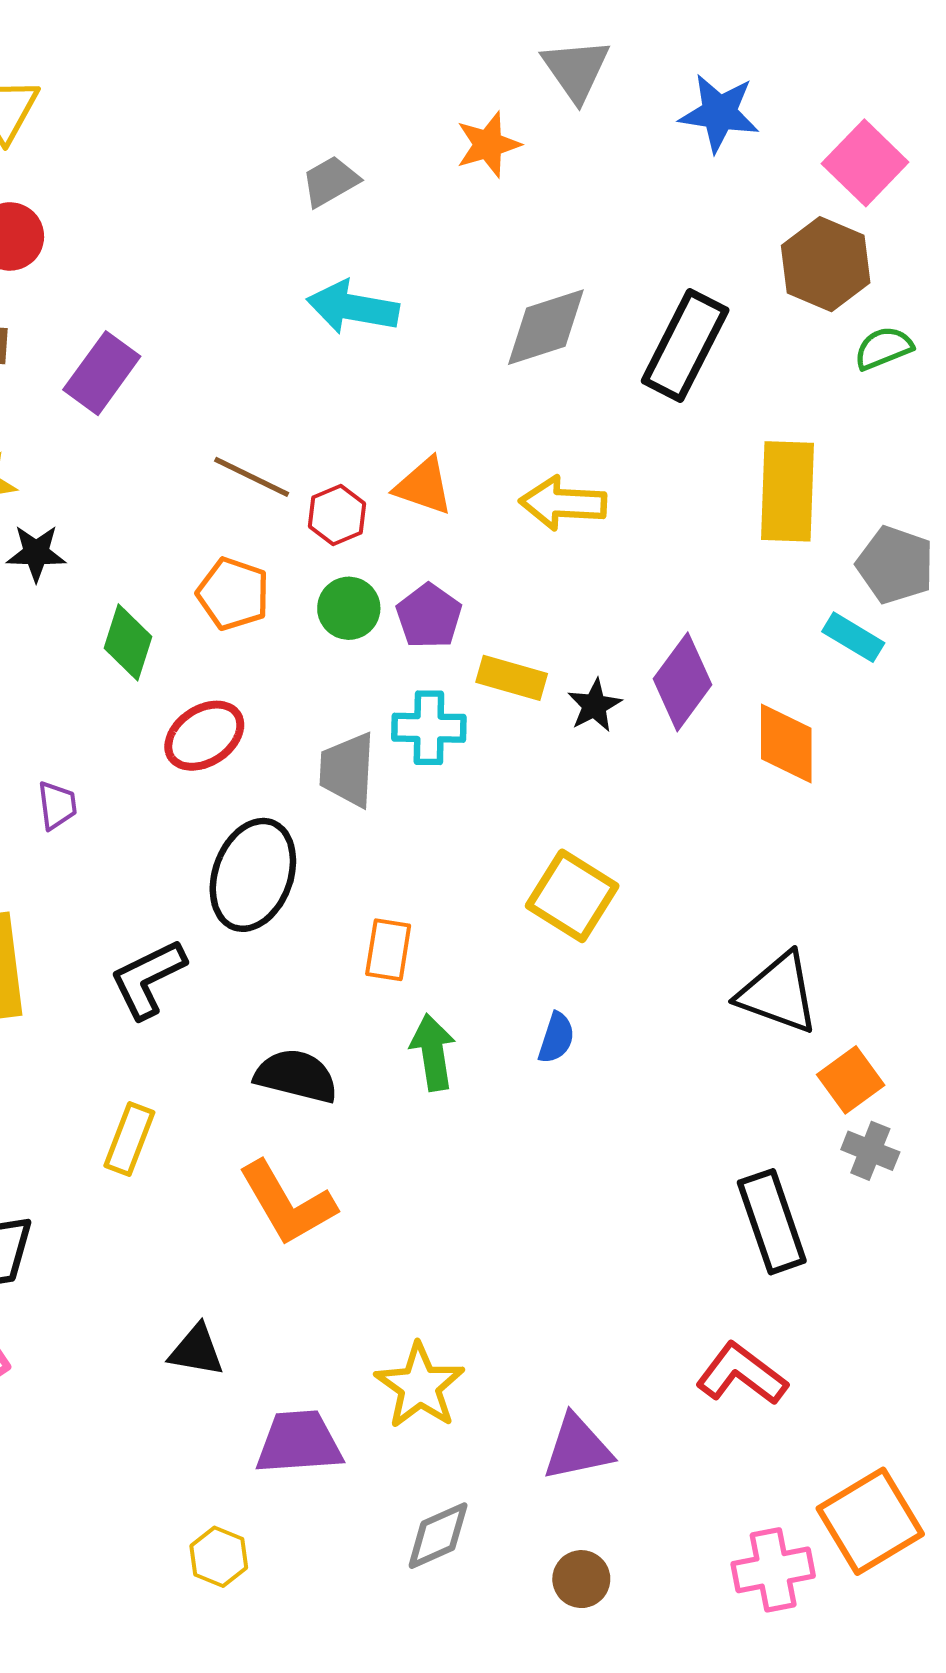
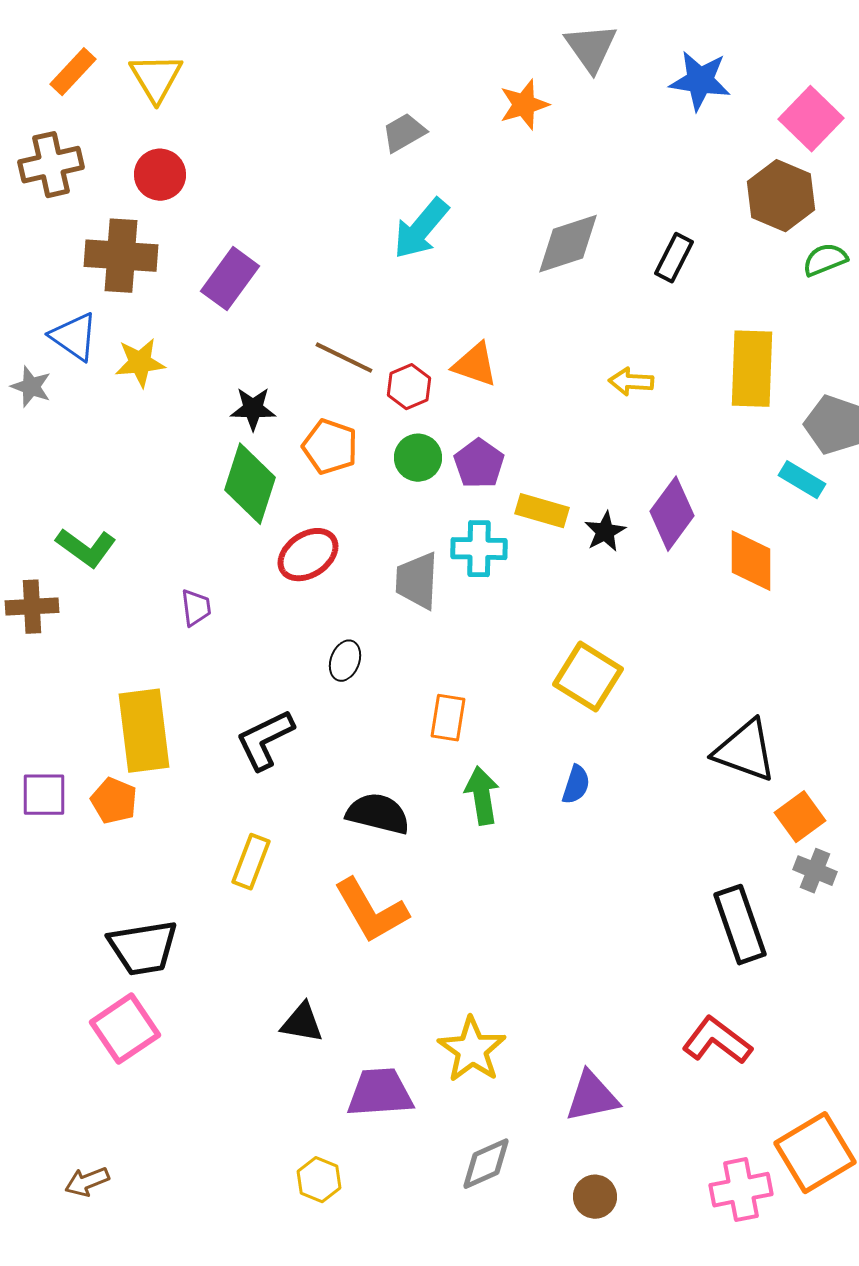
cyan arrow: (353, 307) -> (421, 229), turned -60
black rectangle: (685, 346) -> (674, 258), size x0.6
yellow arrow: (563, 503) -> (631, 382), moved, size x0.7
black star: (36, 553) -> (253, 409), moved
green diamond: (128, 642) -> (250, 484), size x1.4
black ellipse: (253, 875) -> (345, 661), size x0.5

